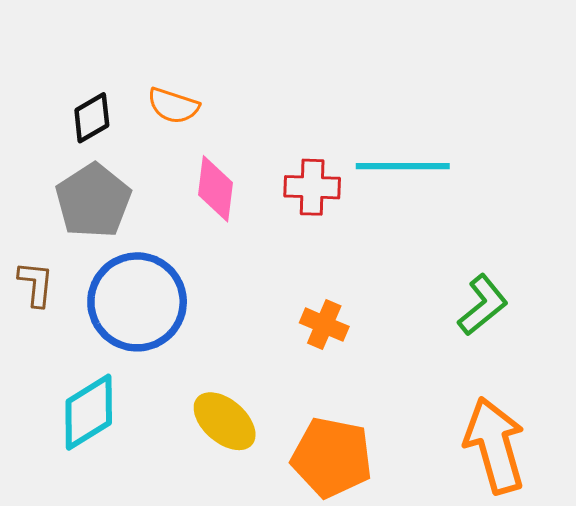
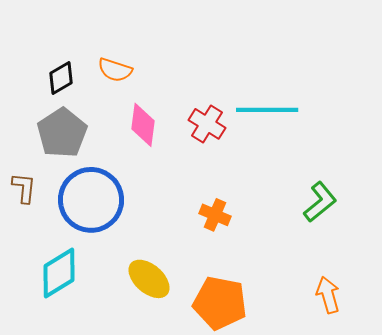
red cross: (312, 187) -> (207, 124), turned 30
orange arrow: (495, 445) -> (328, 295), size x0.6

